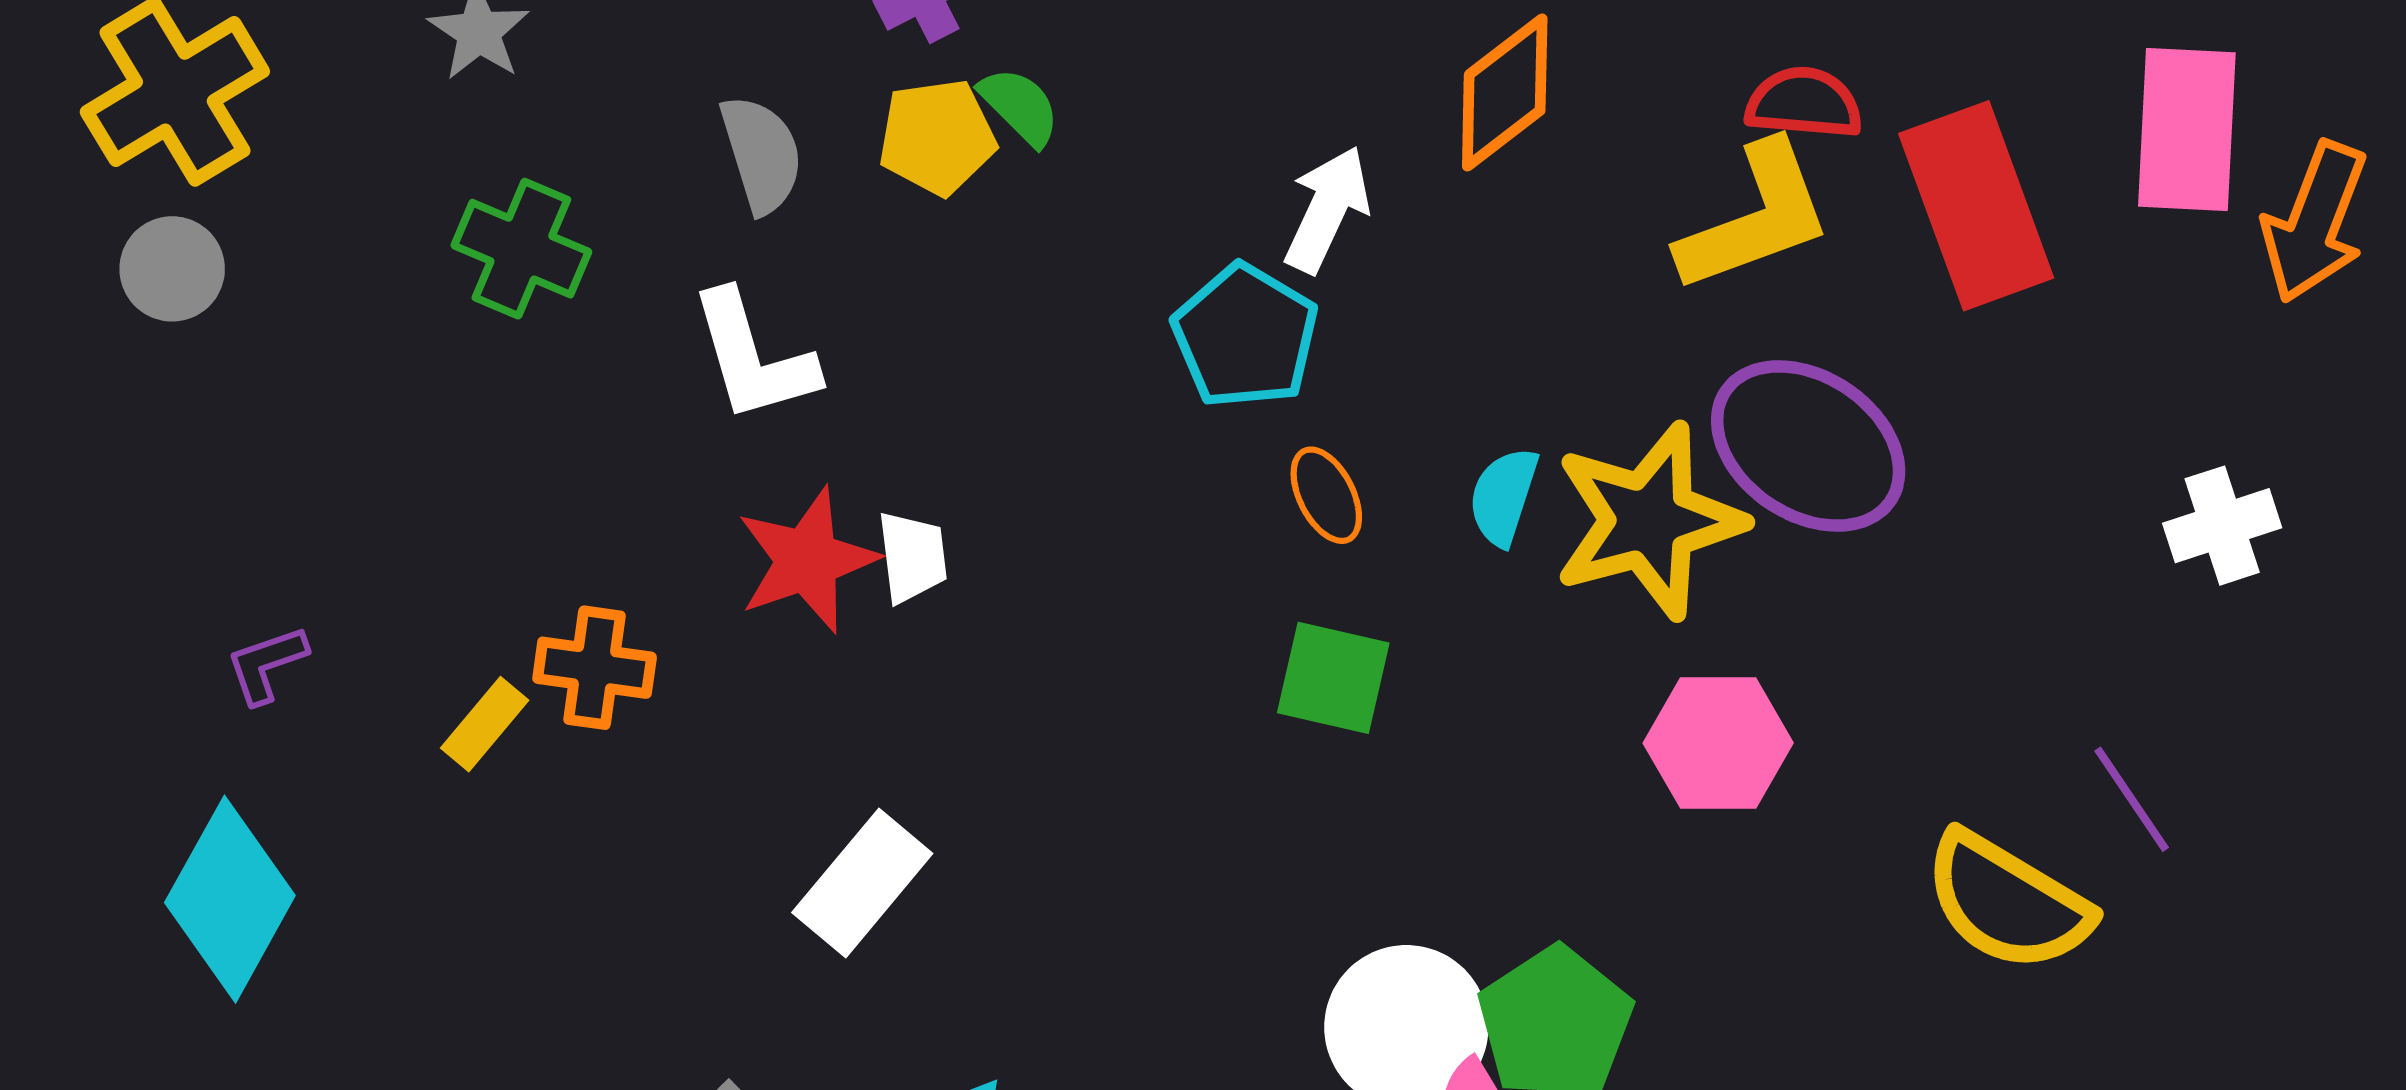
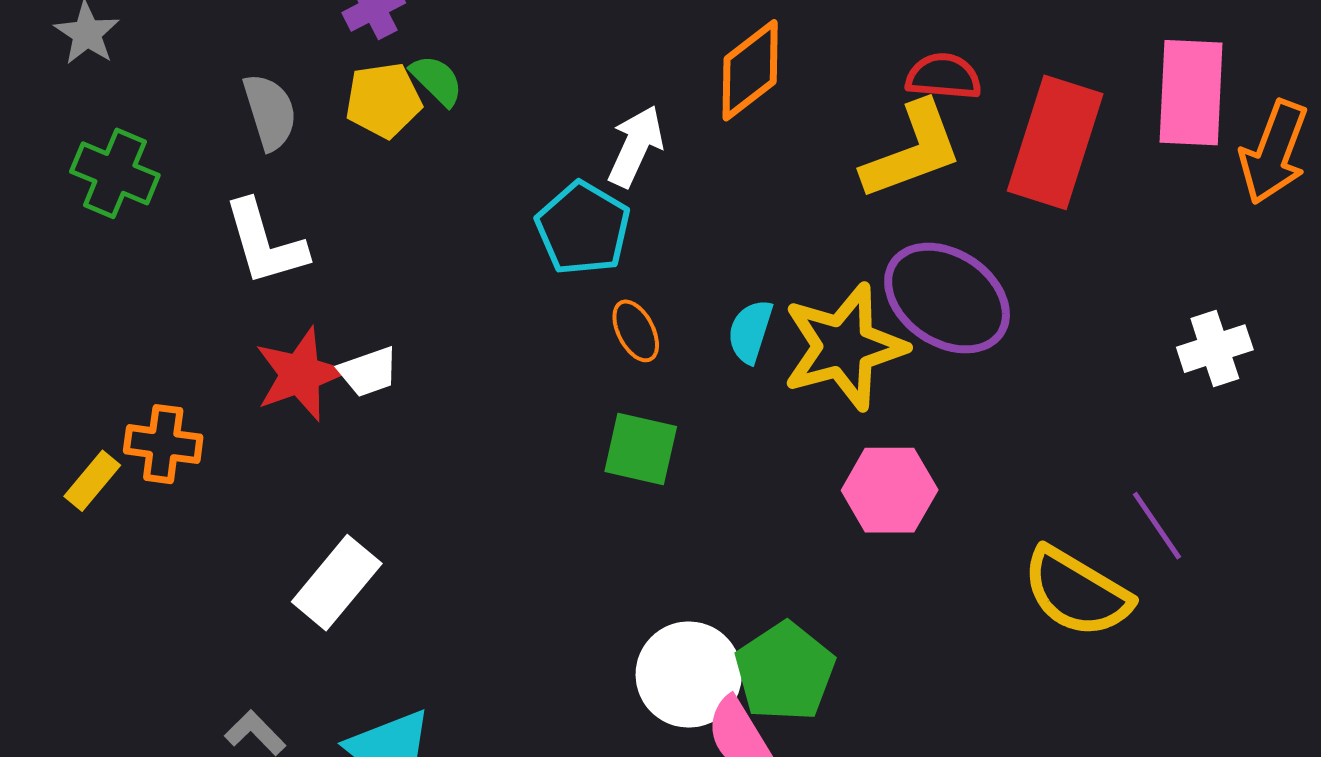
red rectangle: (1976, 206) -> (1055, 142), turned 38
white trapezoid: (912, 557) -> (368, 372), turned 78

